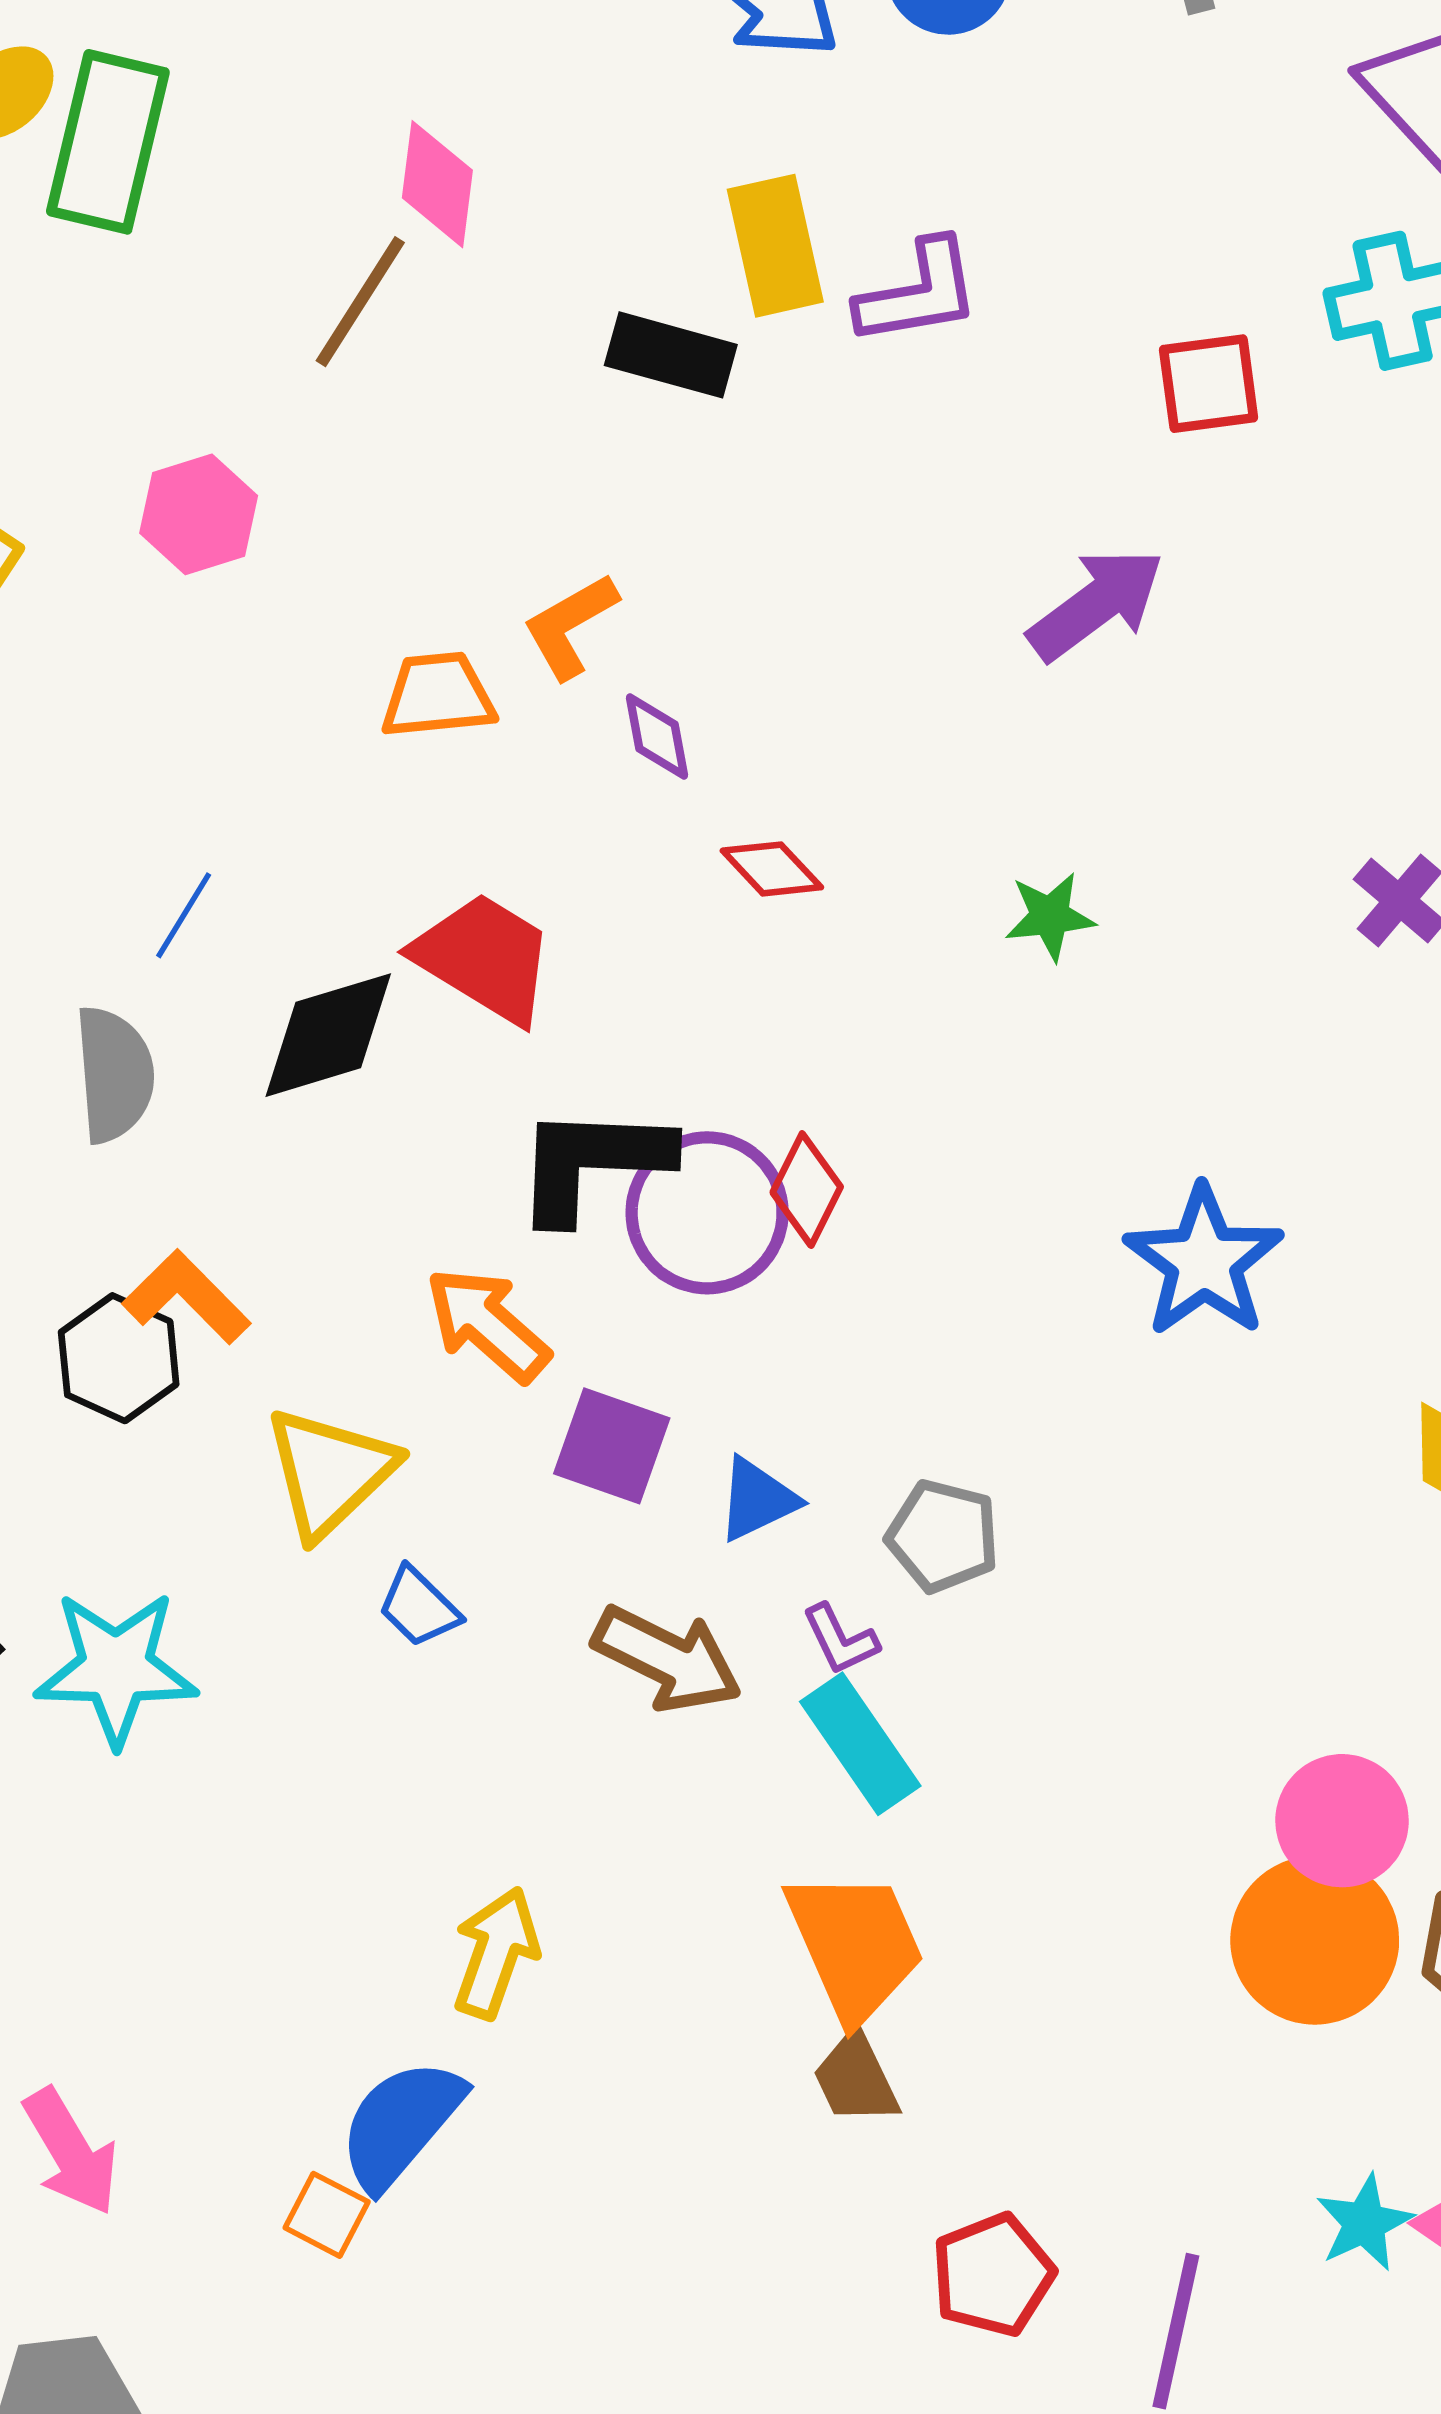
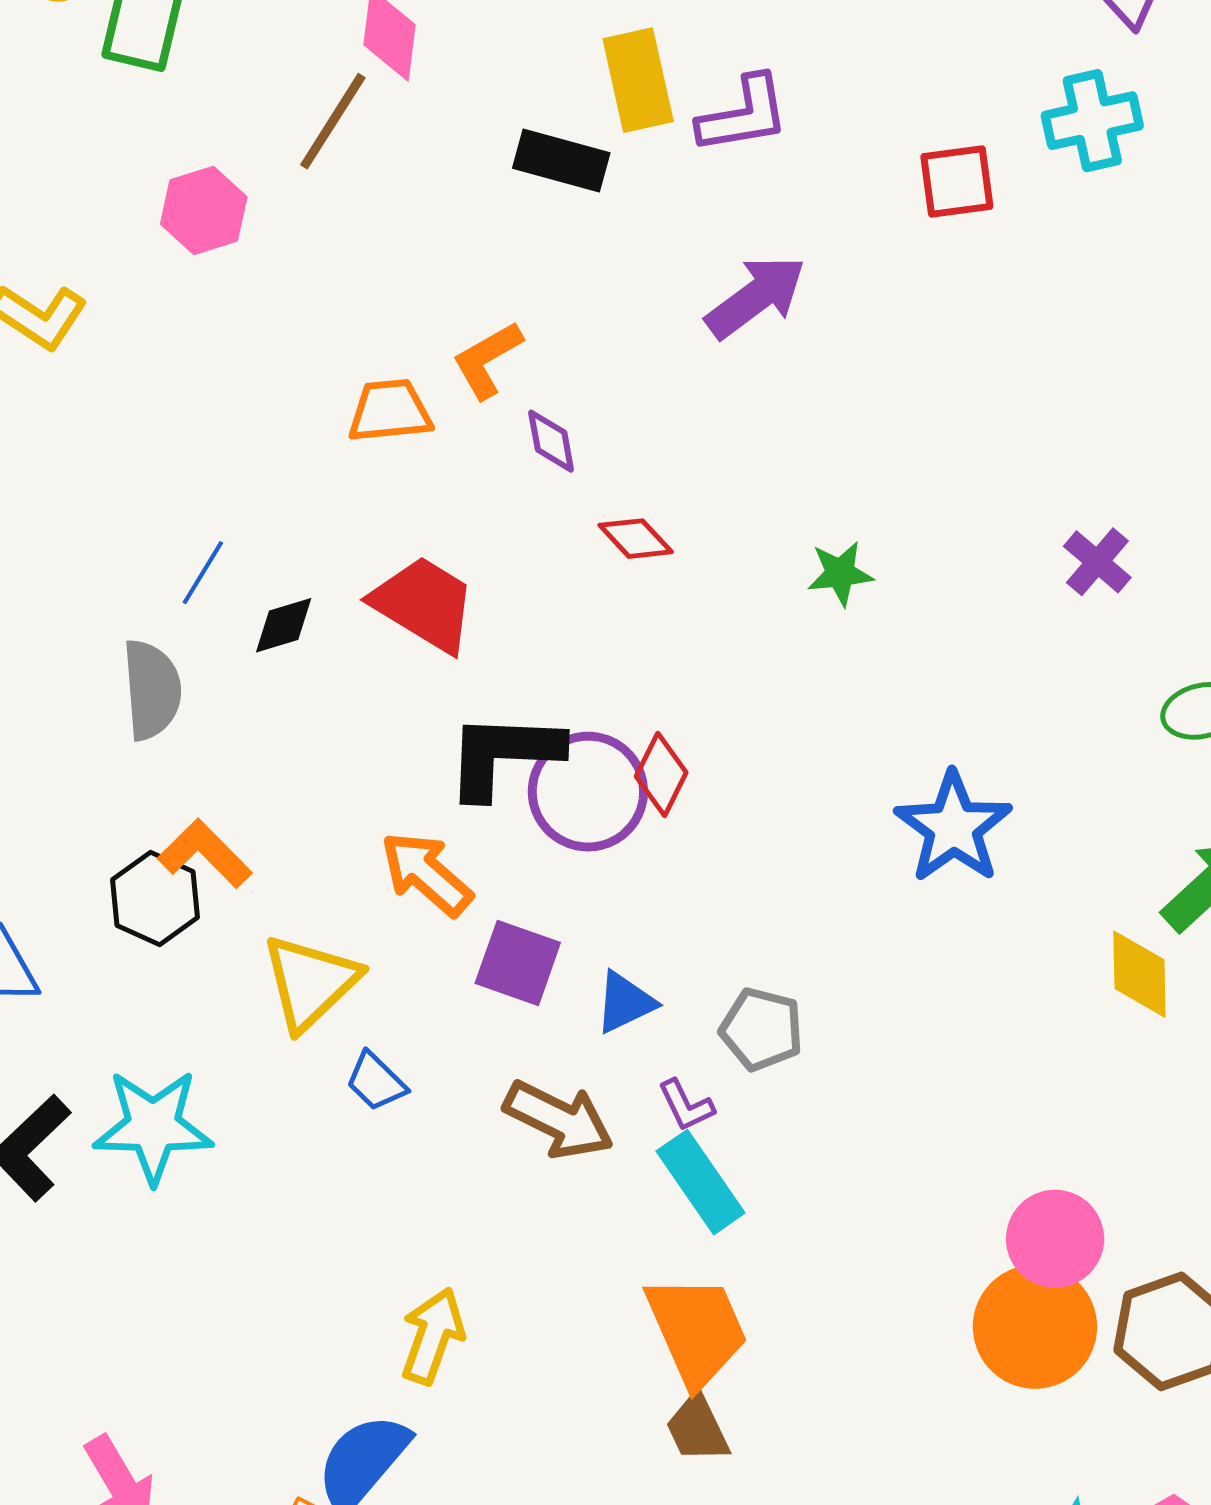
pink hexagon: (199, 514) -> (204, 210), moved
purple arrow: (1096, 604) -> (756, 297), moved
black diamond: (328, 1035) -> (284, 625), moved, size x0.6

